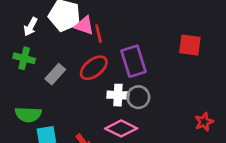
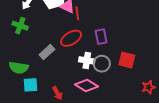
red square: (190, 45) -> (127, 60), moved
purple rectangle: (134, 61) -> (101, 37), size x0.7
gray rectangle: (55, 74) -> (47, 52), moved

